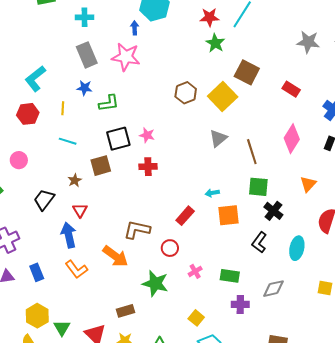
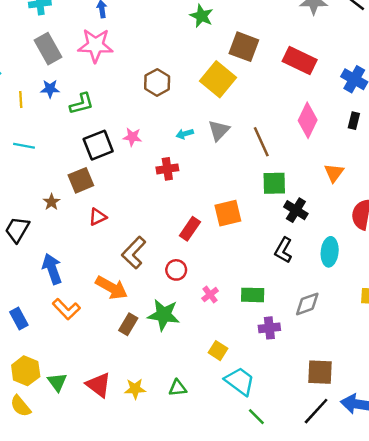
red rectangle: (291, 89) -> (300, 61), size x1.5
brown hexagon: (186, 93) -> (157, 82), moved
yellow line: (63, 108) -> (21, 99), moved
cyan line: (68, 141) -> (24, 146), moved
red cross: (148, 167) -> (167, 169), moved
cyan arrow: (212, 193) -> (185, 134), moved
red triangle: (80, 210) -> (98, 217), moved, turned 42
orange square: (229, 215) -> (228, 213), moved
brown L-shape: (137, 230) -> (134, 253), turned -52
brown rectangle: (126, 311) -> (128, 324), moved, turned -36

